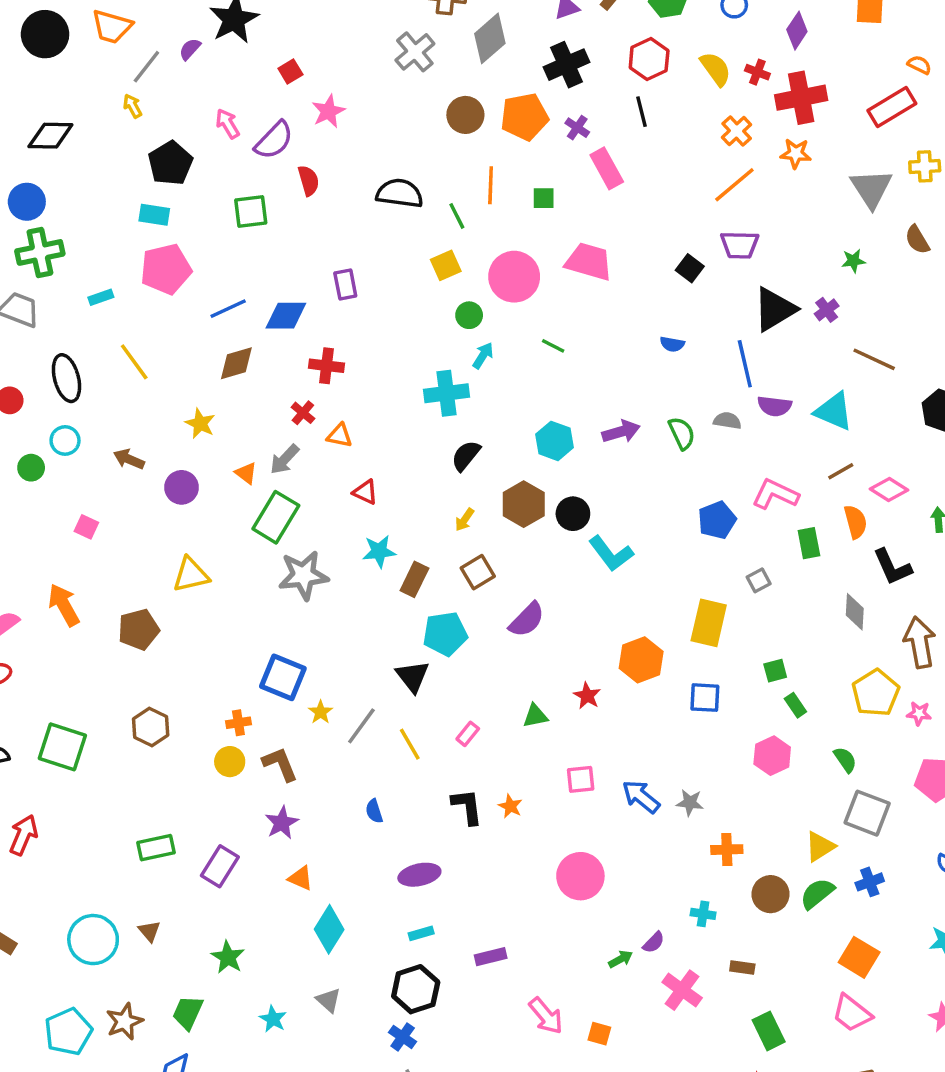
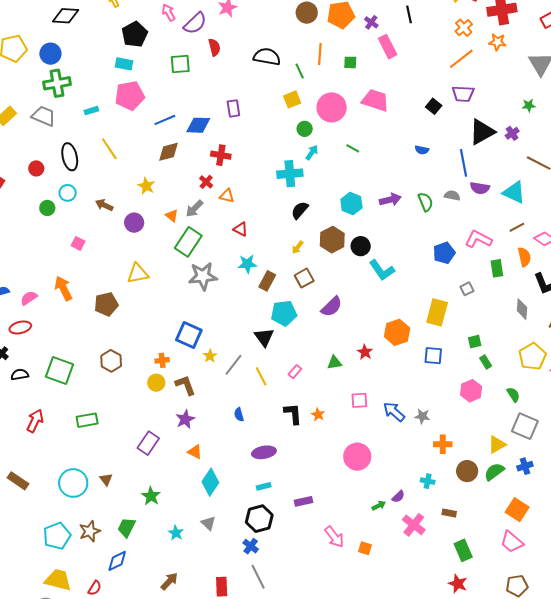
green rectangle: (156, 848) -> (87, 420), moved

